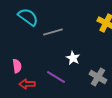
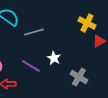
purple line: (56, 77) -> (31, 66), moved

